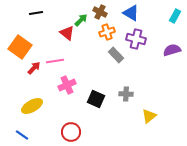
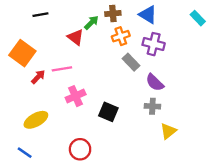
brown cross: (100, 12) -> (113, 13), turned -32
cyan rectangle: (175, 16) -> (198, 18), turned -72
purple semicircle: (172, 50) -> (155, 82), moved, turned -120
gray cross: (126, 94) -> (152, 106), moved

